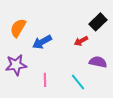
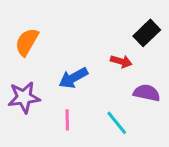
red arrow: (81, 41) -> (121, 61), turned -136
blue arrow: (42, 42) -> (73, 78), moved

